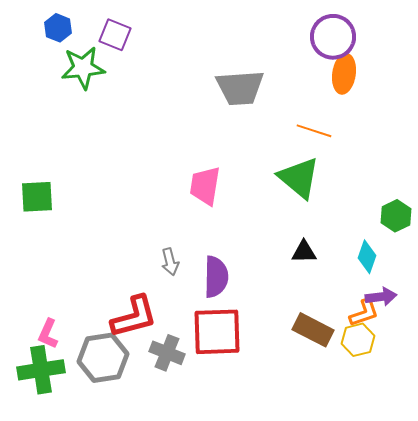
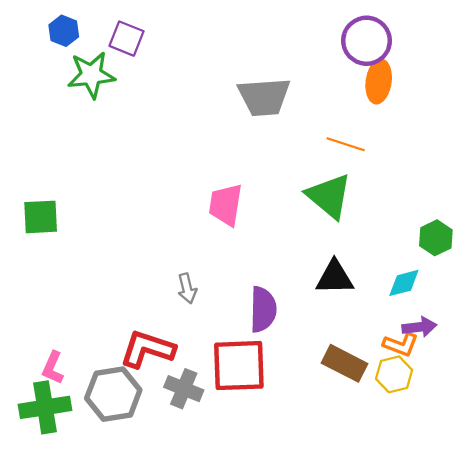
black triangle: (304, 252) -> (335, 277), size x1.4
cyan diamond: (367, 257) -> (404, 283), turned 56
purple semicircle: (216, 277) -> (263, 309), moved
orange L-shape: (364, 313) -> (401, 345), turned 40
red L-shape: (134, 317) -> (147, 349), turned -147

